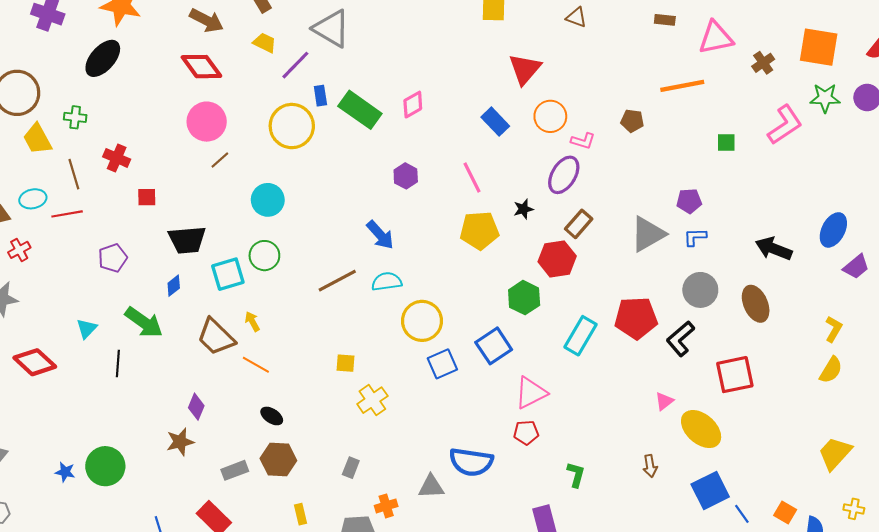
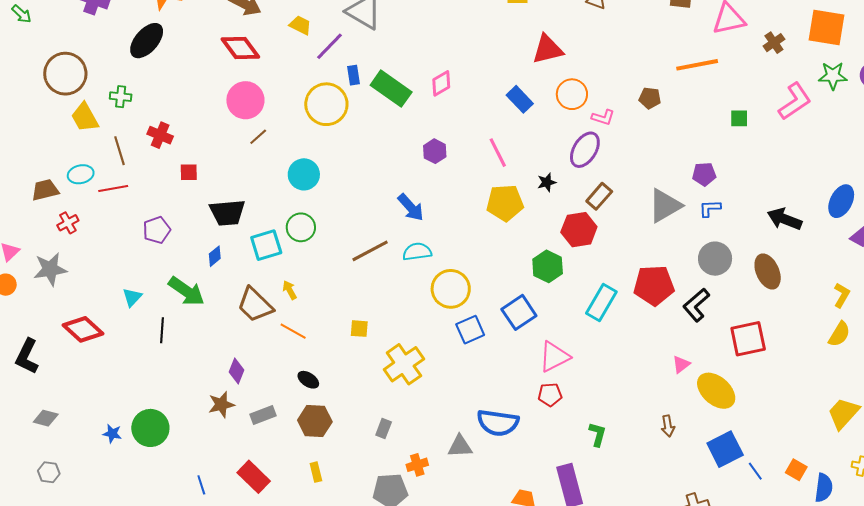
red triangle: (525, 69) -> (548, 49), turned 36
yellow square: (345, 363) -> (359, 329), moved
yellow cross: (372, 400) -> (404, 364), size x1.4
gray rectangle: (235, 470) -> (263, 415), moved
yellow rectangle: (300, 514) -> (316, 472), moved

